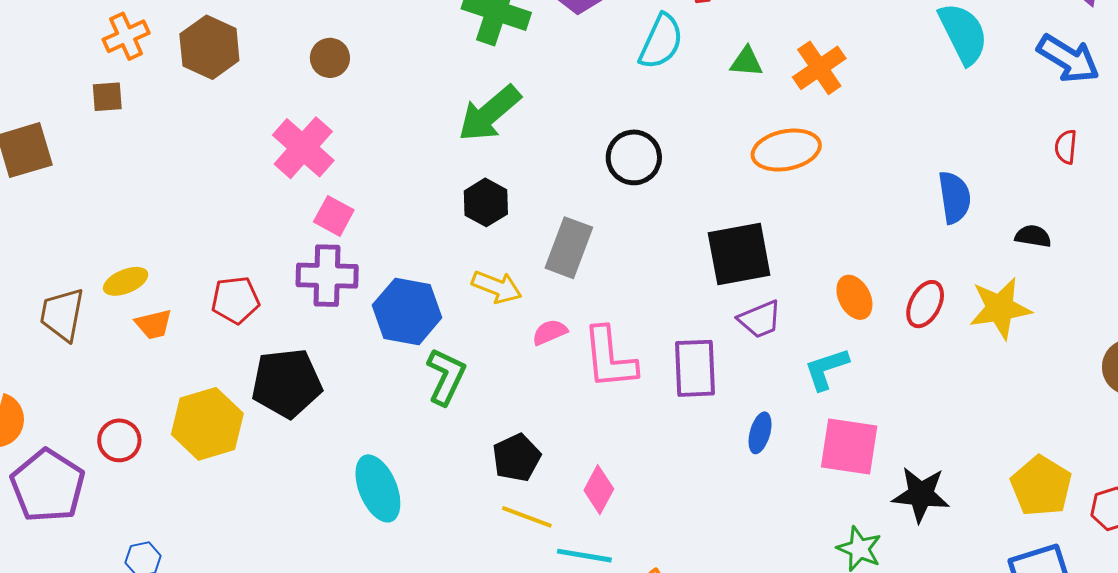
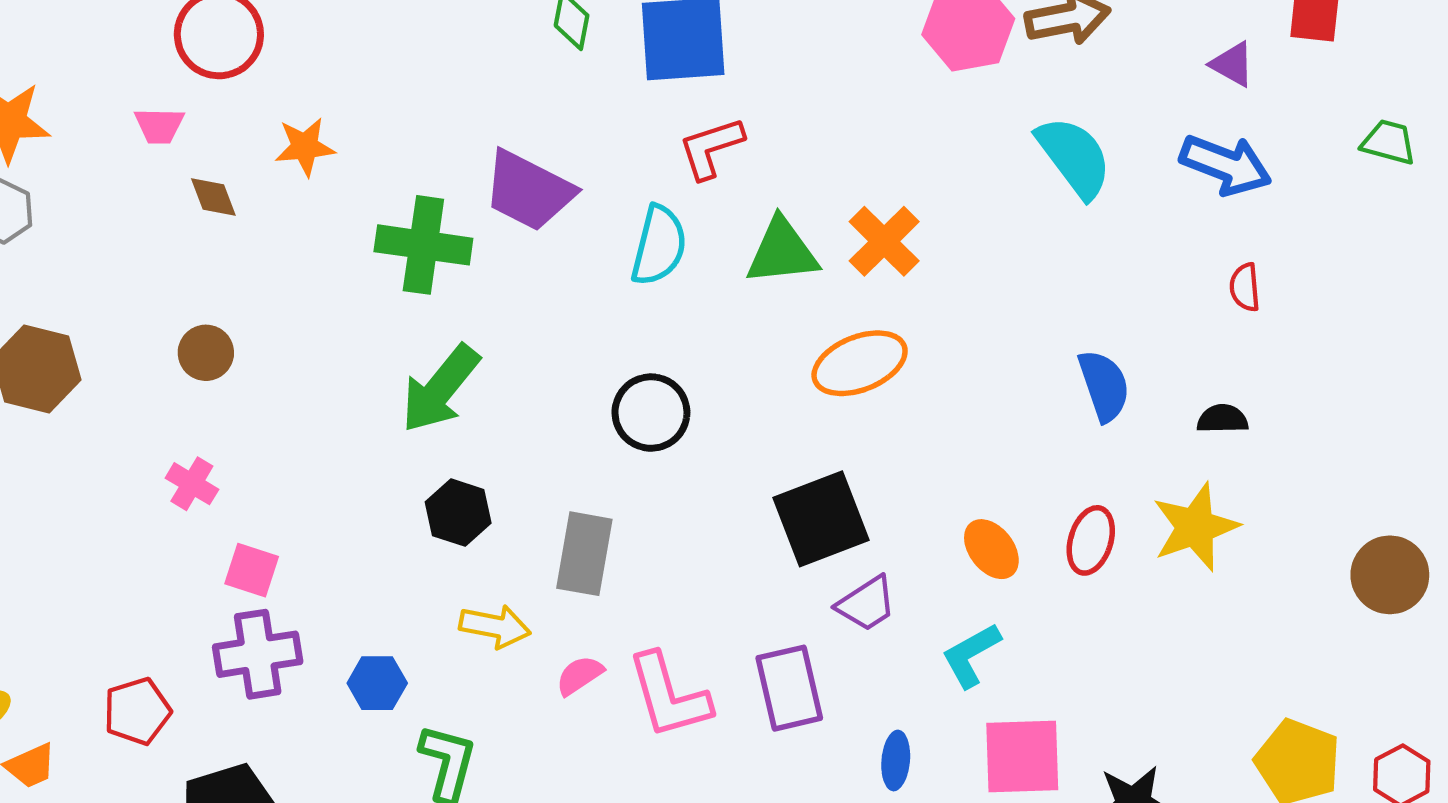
green triangle: (747, 62) -> (782, 252), size x1.6
pink cross: (303, 148) -> (192, 484), size x0.6
blue hexagon: (407, 311) -> (377, 683), size x0.6

